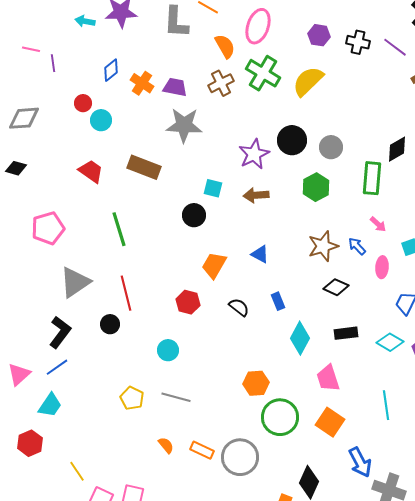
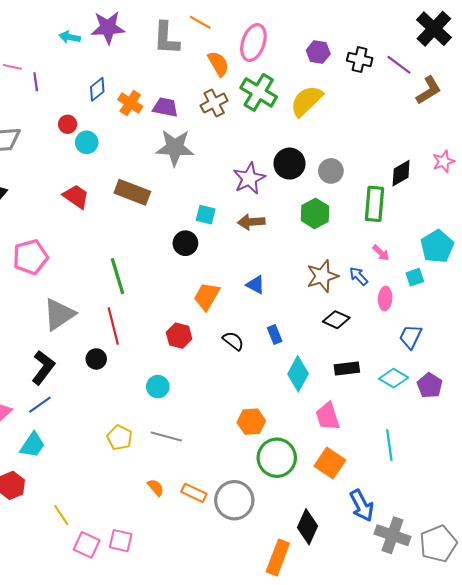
green line: (119, 229) -> (117, 276), moved

